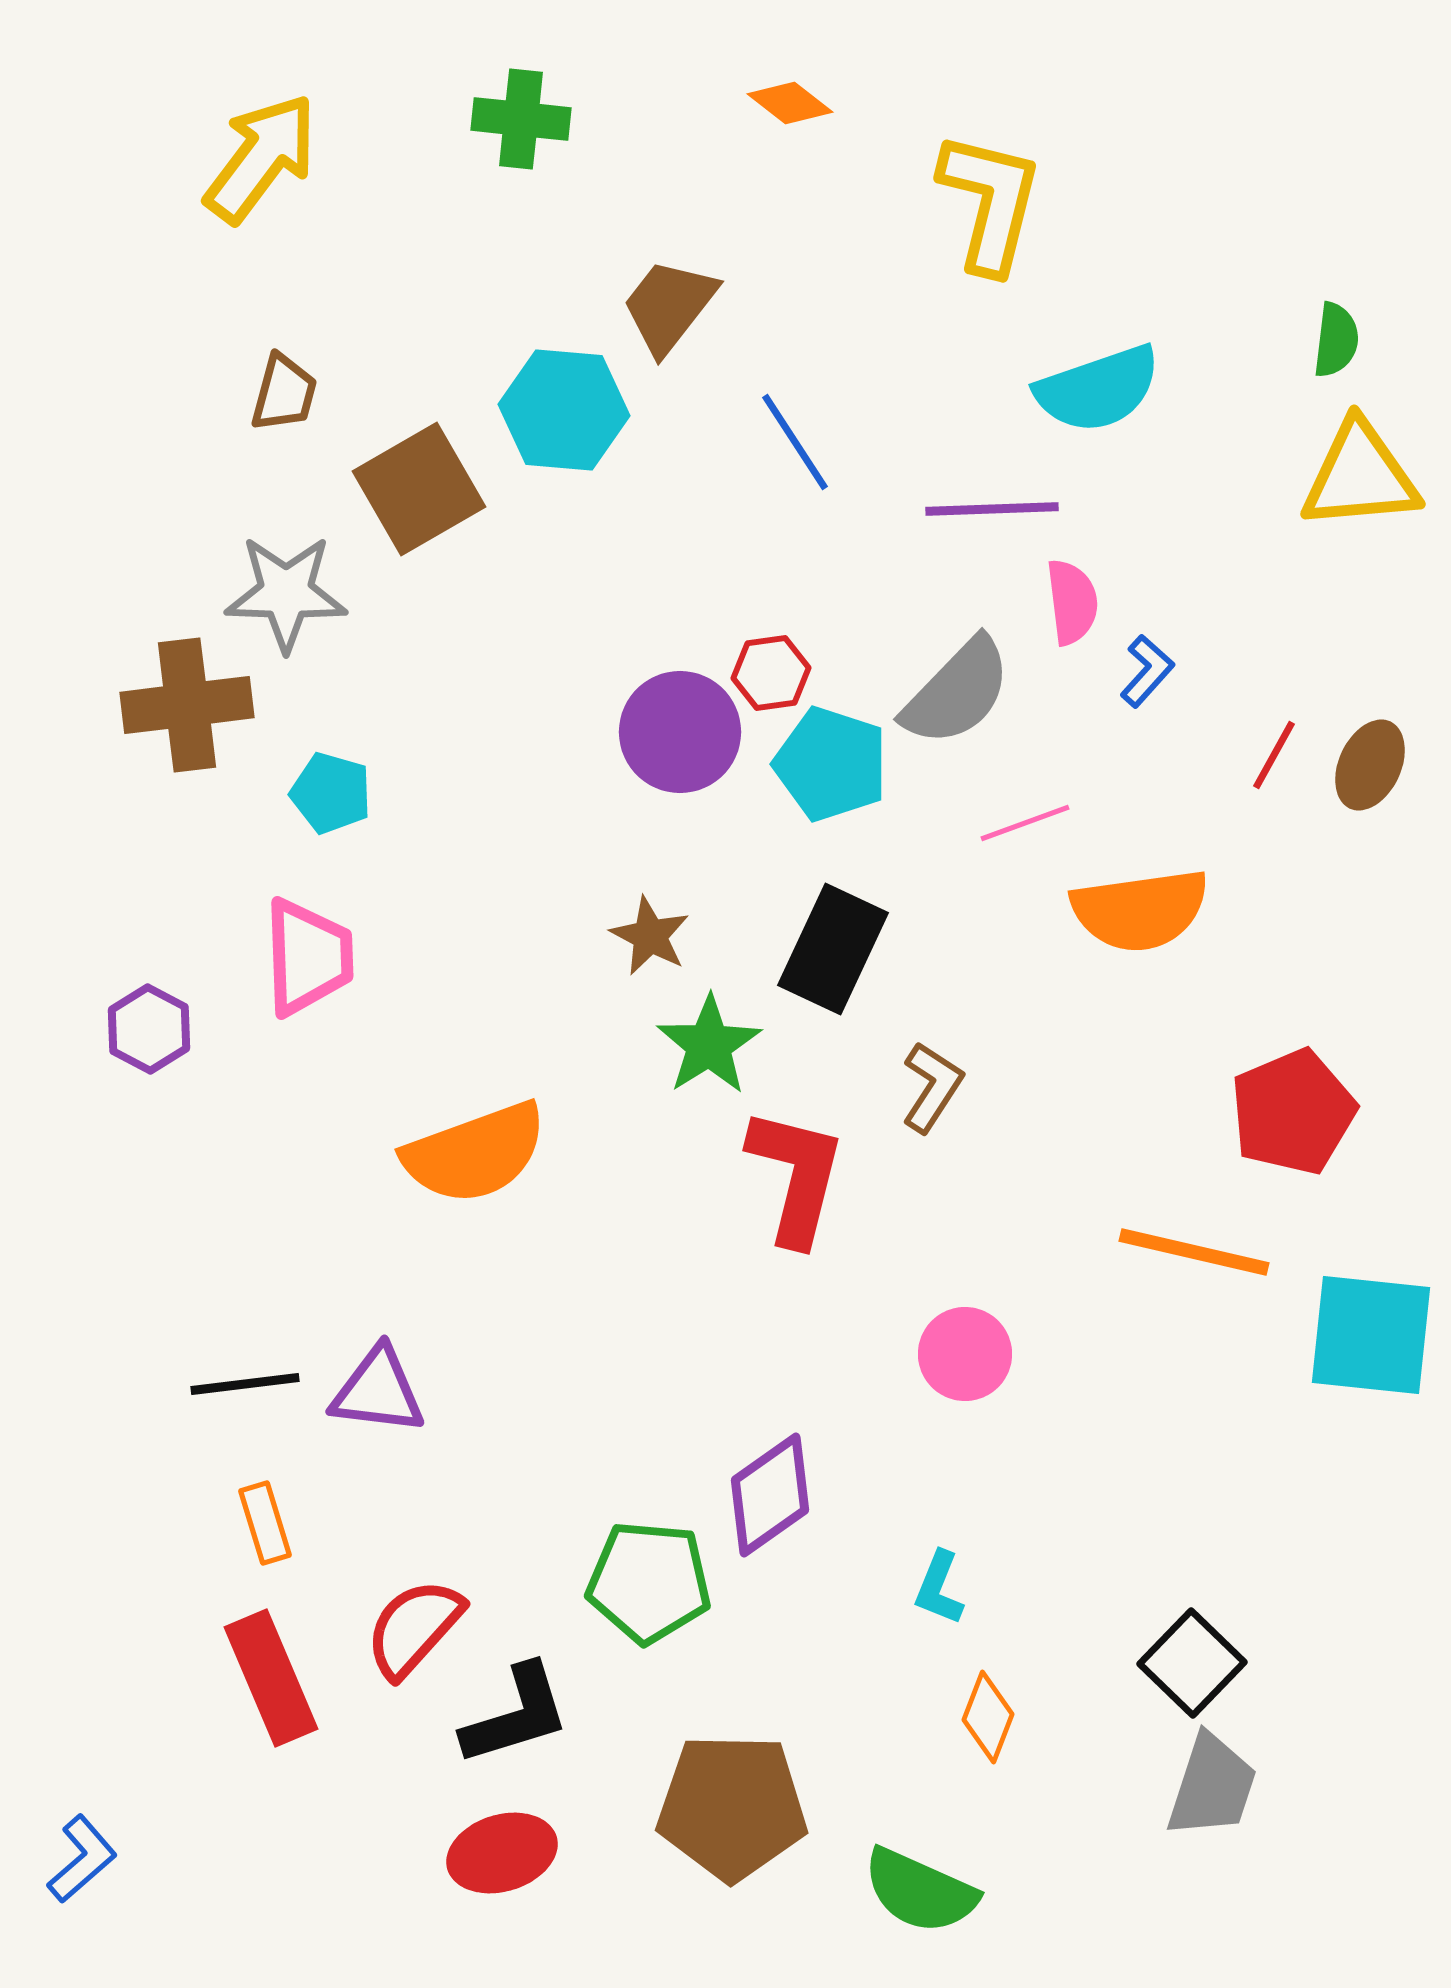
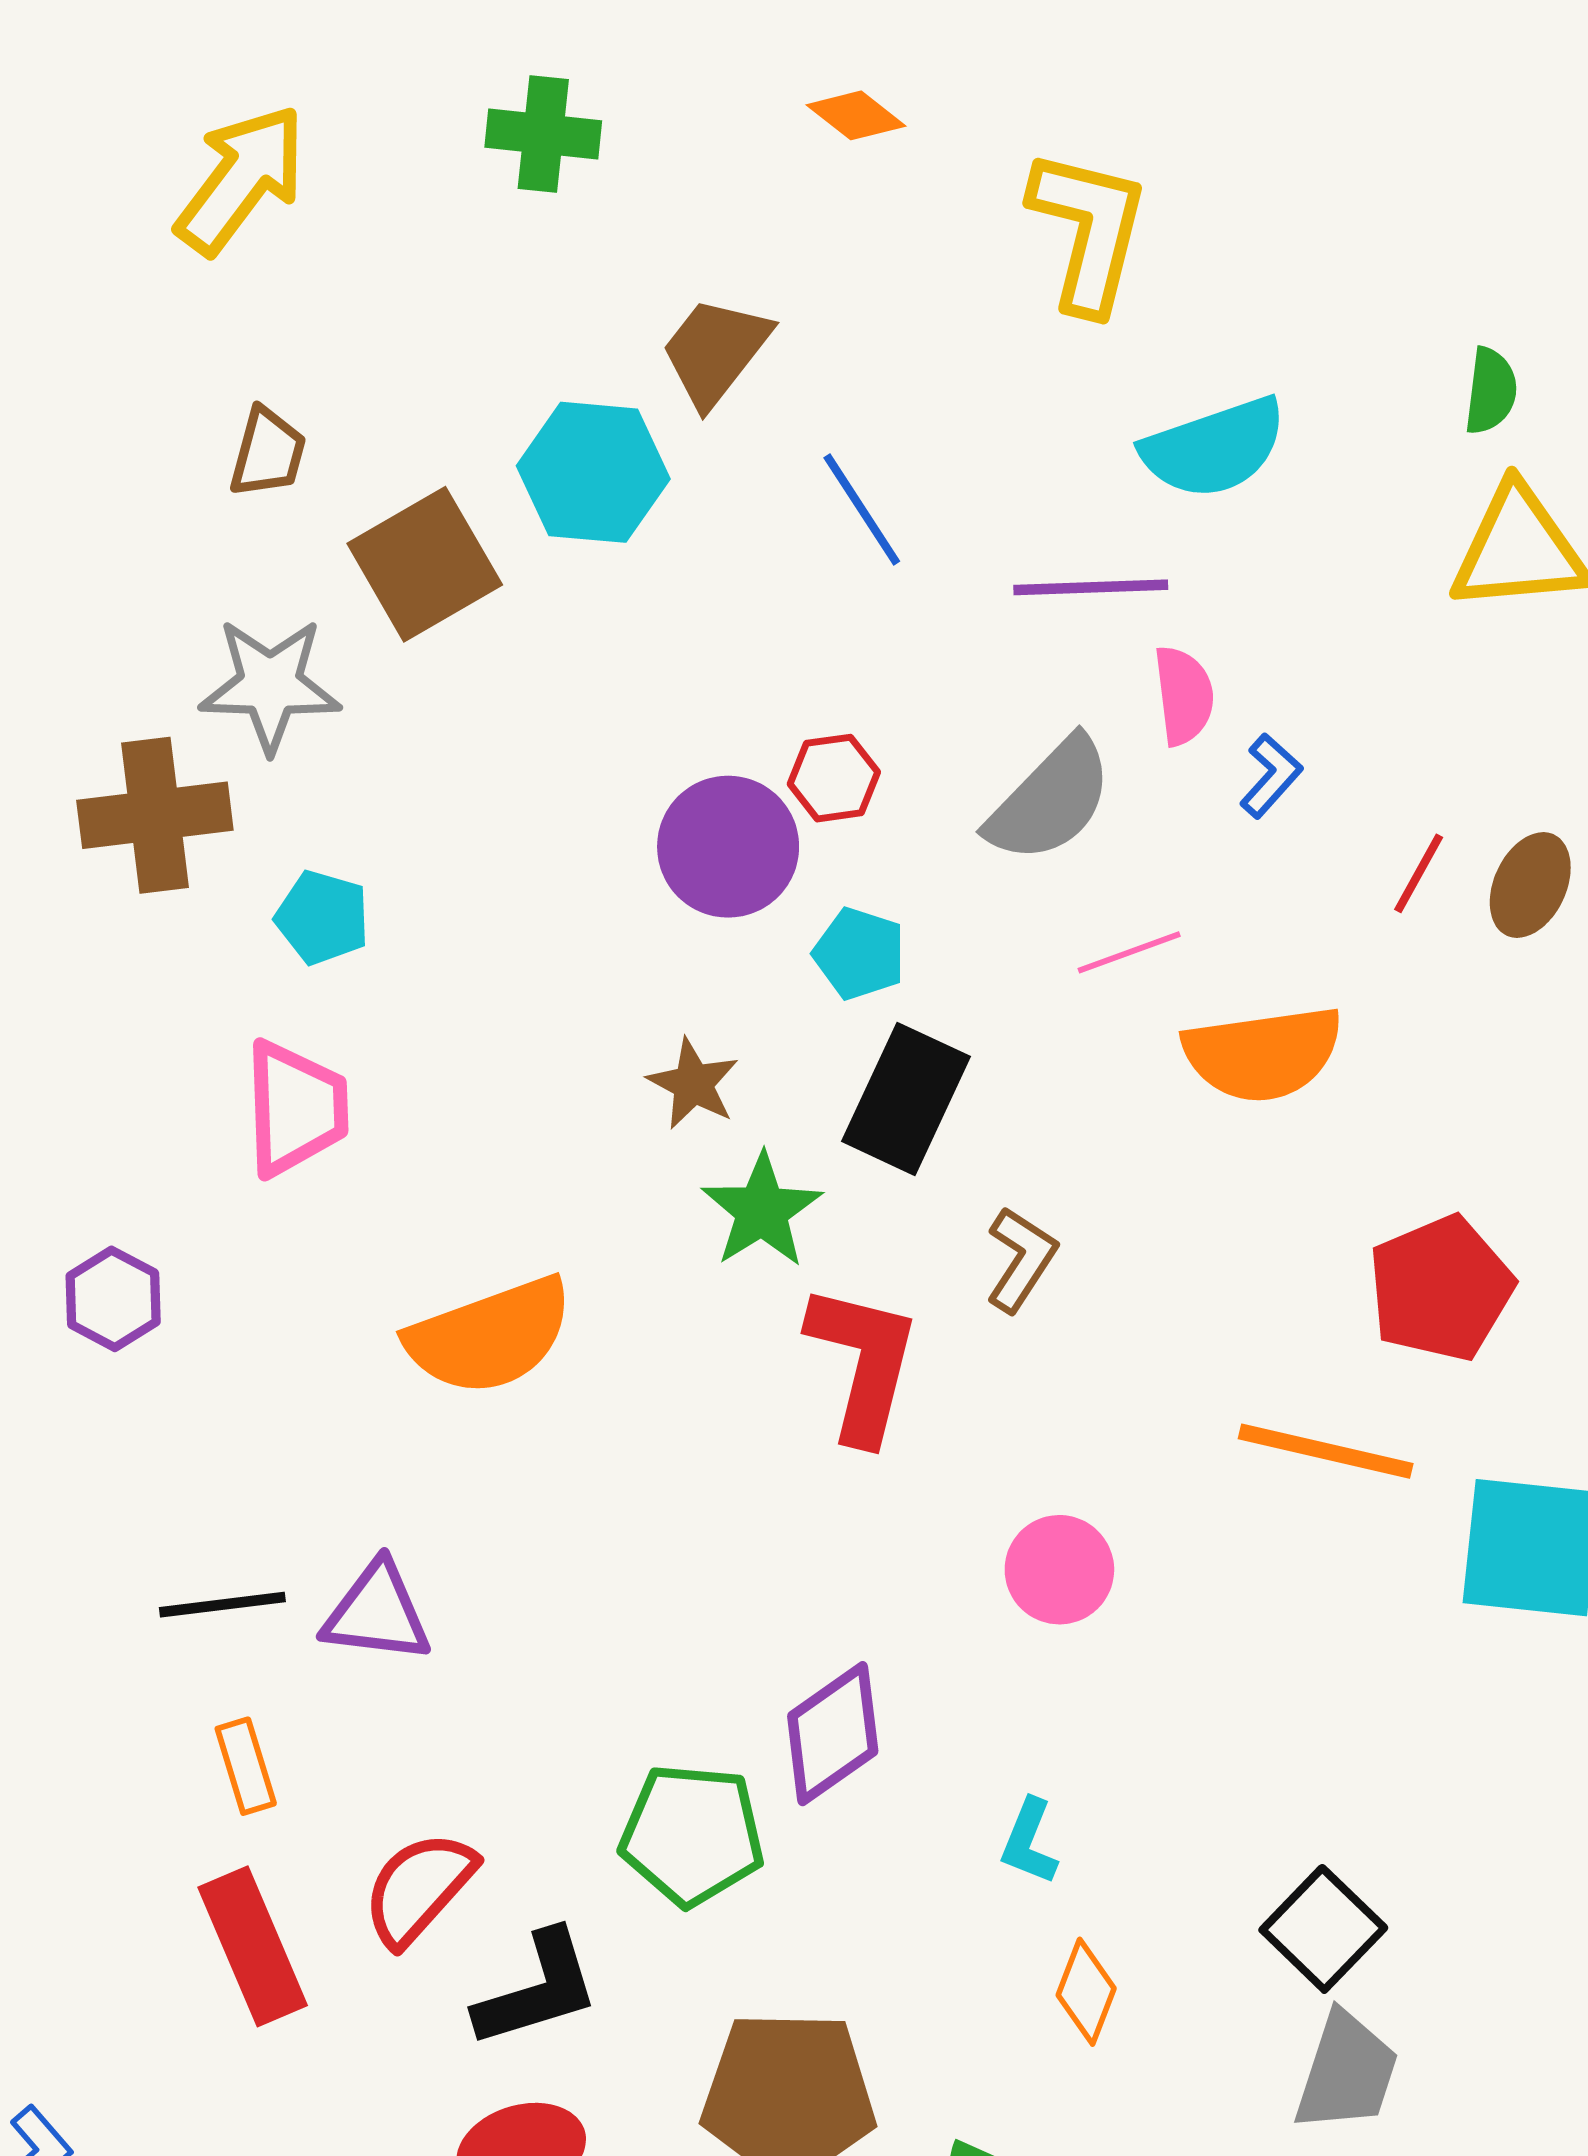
cyan pentagon: (831, 764) -> (859, 954), moved, size x0.7
purple hexagon: (149, 1029) -> (113, 1299), moved

